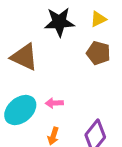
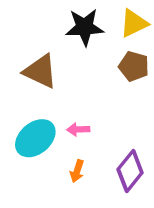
yellow triangle: (98, 19) -> (134, 23), size x1.4

